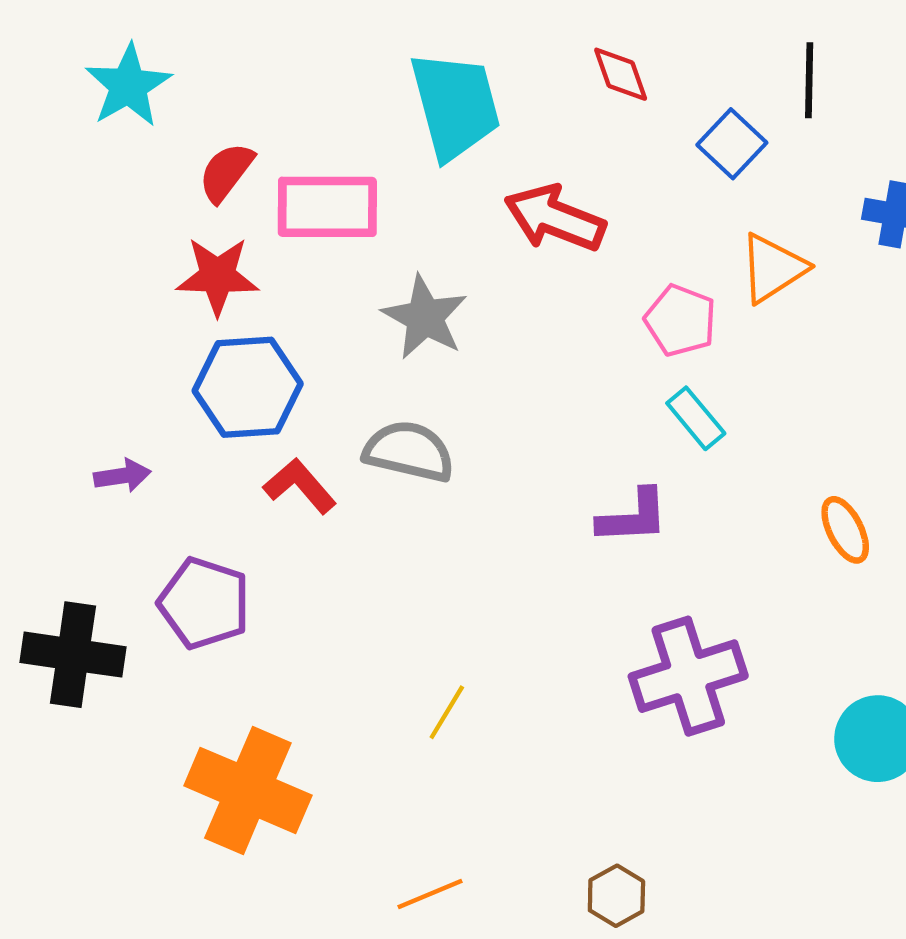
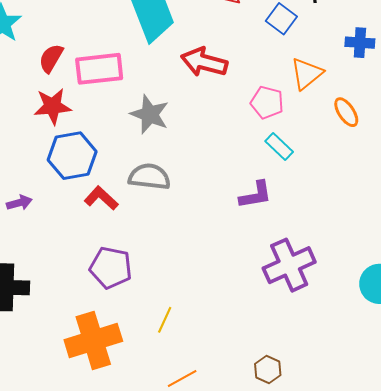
orange ellipse: (845, 530) -> (346, 112), moved
purple pentagon: (204, 603) -> (111, 268), moved
yellow line: (447, 712) -> (165, 320), moved
orange cross: (248, 790) -> (93, 341), turned -34

